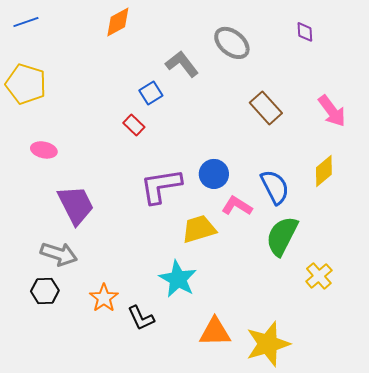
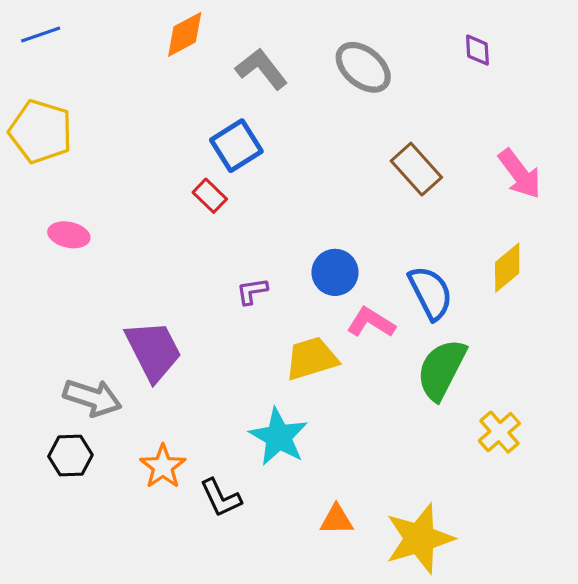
gray L-shape: (182, 64) -> (261, 69), moved
blue square: (151, 93) -> (236, 146), size x1.4
purple L-shape: (161, 186) -> (252, 291), size x0.5
purple trapezoid: (76, 205) -> (153, 351), moved
orange triangle: (215, 332) -> (337, 520), size x0.7

